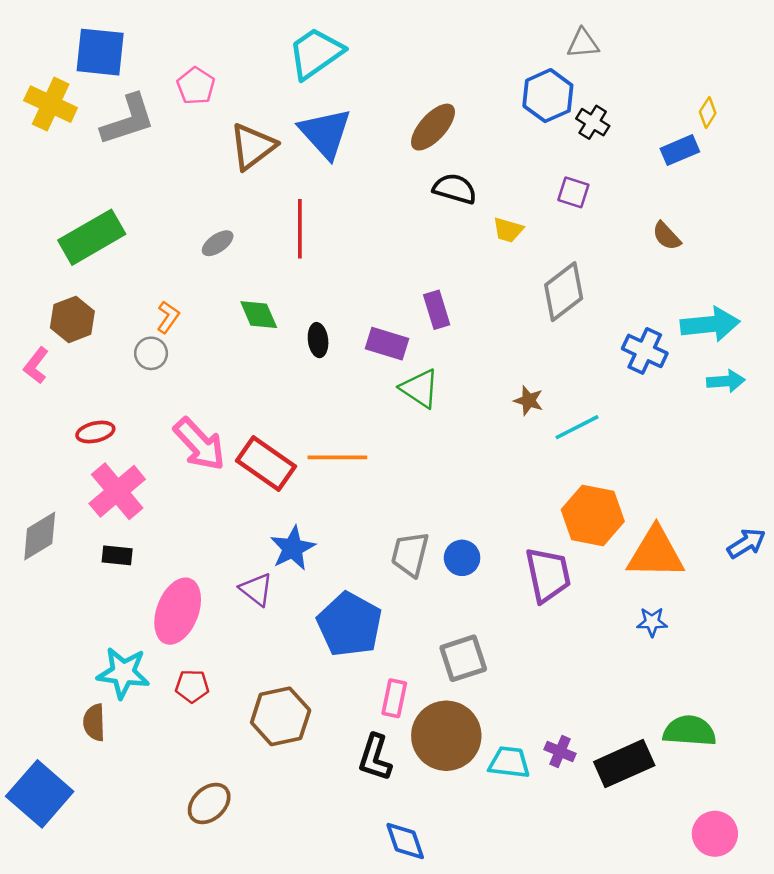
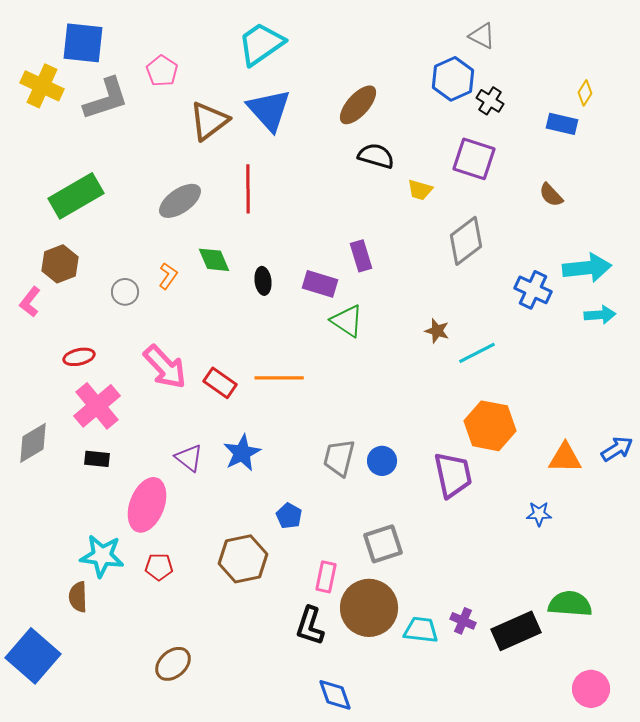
gray triangle: (583, 44) -> (482, 36), turned 32
blue rectangle: (680, 150) -> (562, 124), turned 36
purple square: (573, 192) -> (474, 159), size x1.6
gray ellipse: (218, 243) -> (180, 201), size x1.6
orange L-shape: (168, 317) -> (168, 276), moved
red rectangle: (266, 463) -> (220, 383), size x0.7
orange triangle: (656, 553) -> (565, 458), moved, size x0.7
purple triangle: (256, 589) -> (189, 458), moved
blue pentagon: (349, 624) -> (289, 516), size x0.5
brown hexagon: (281, 716) -> (243, 559), moved

